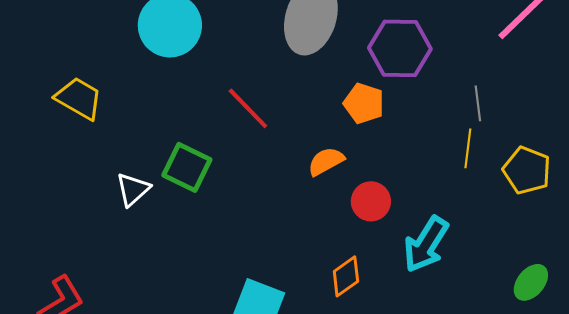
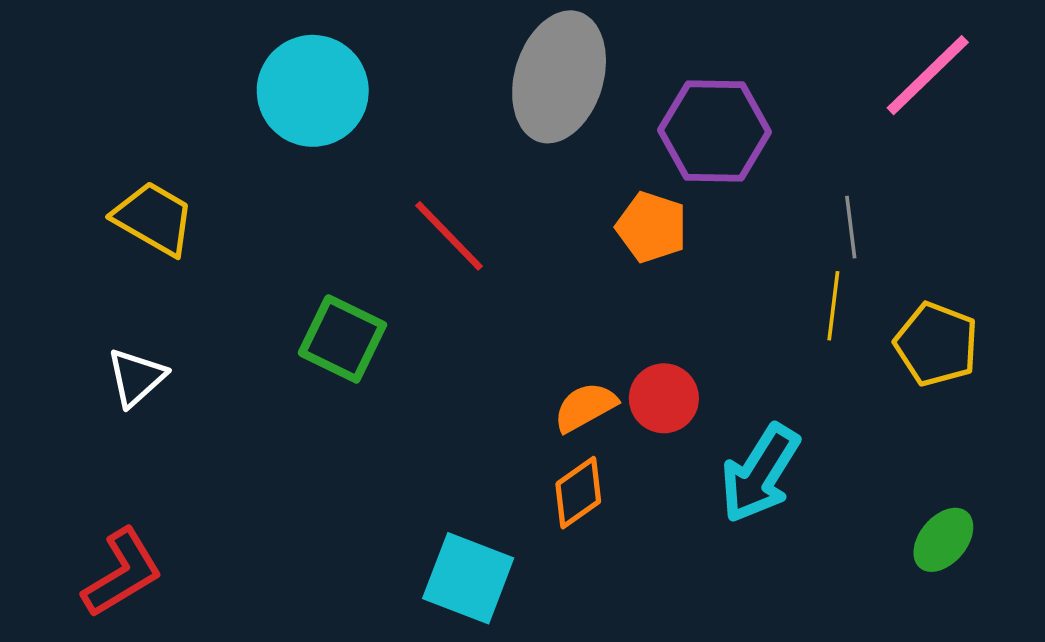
orange semicircle: (326, 161) -> (585, 407), moved
white triangle: (133, 189) -> (136, 377), moved
orange diamond: (346, 276) -> (578, 493), moved

